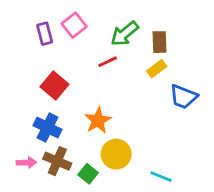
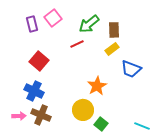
orange star: (98, 120) -> (97, 86), moved
green square: (88, 174) -> (101, 124), moved
cyan line: (161, 177) -> (142, 126), moved

